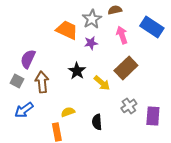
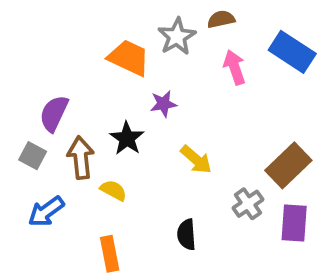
purple star: (91, 43) -> (163, 104), moved
brown rectangle: (126, 68) -> (288, 165), moved
black star: (77, 71) -> (127, 138), moved
yellow semicircle: (68, 112) -> (113, 190), moved, turned 48

